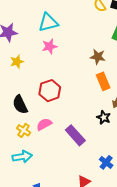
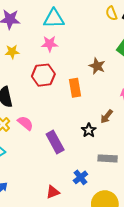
orange rectangle: (103, 81) -> (75, 88), moved
red hexagon: (50, 91) -> (43, 75), moved
pink semicircle: (44, 124) -> (25, 123), turned 56

